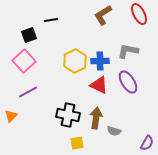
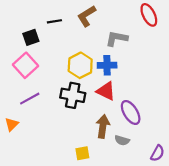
brown L-shape: (103, 15) -> (87, 16), moved
gray L-shape: (128, 51) -> (117, 38), moved
purple ellipse: (128, 82) -> (131, 112), moved
black cross: (68, 115) -> (73, 95), moved

